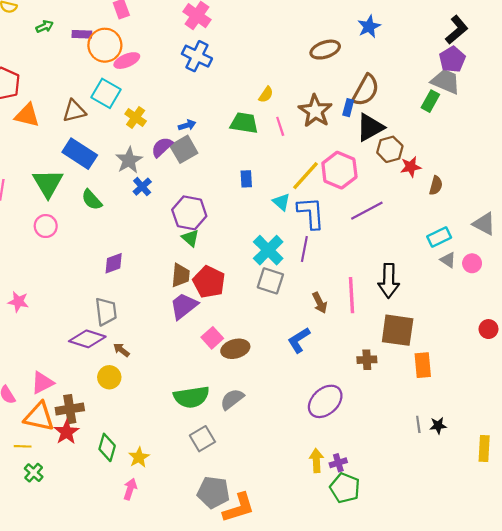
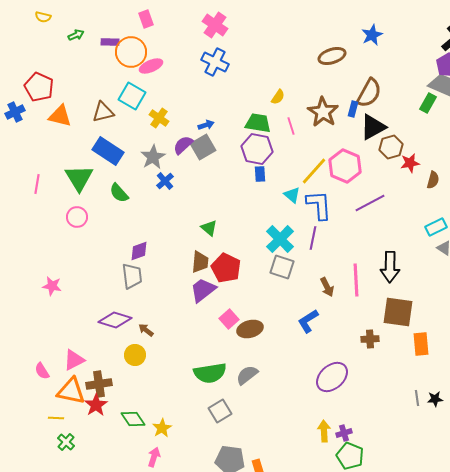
purple hexagon: (189, 213) -> (257, 149), moved
gray trapezoid: (106, 312) -> (132, 276), moved
green diamond: (107, 447) -> (133, 419), turned -50

